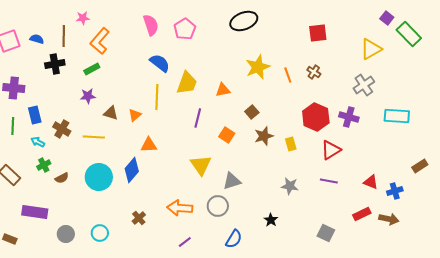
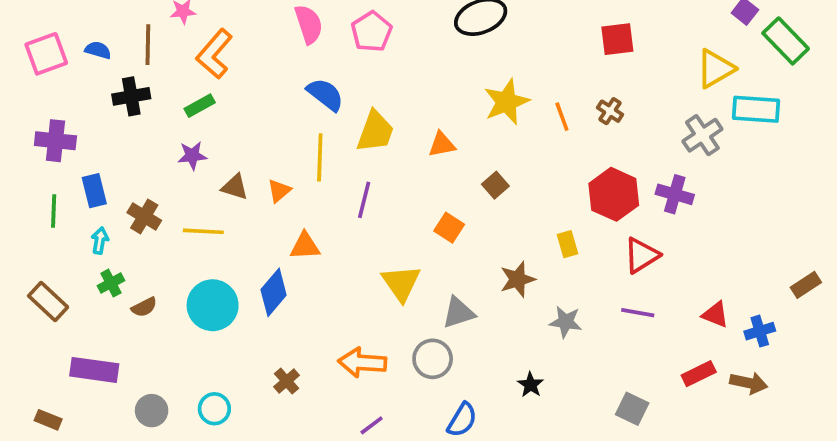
cyan rectangle: (397, 116) -> (756, 109), moved
purple line: (198, 118) -> (364, 200), moved
brown star: (264, 136) -> (518, 279), moved
cyan arrow: (38, 142) -> (100, 241), turned 72

